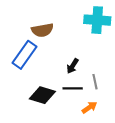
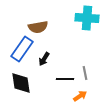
black arrow: (73, 66) -> (44, 59), moved
black diamond: (42, 95) -> (21, 83), moved, turned 65

